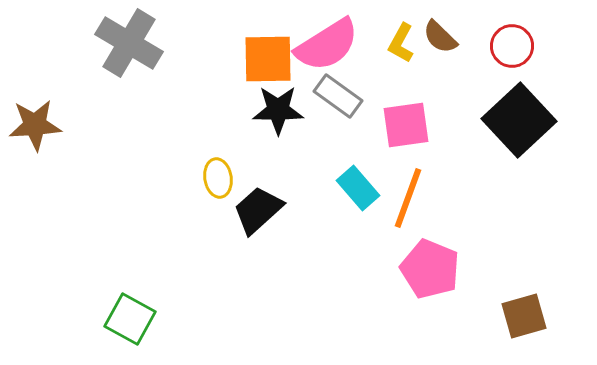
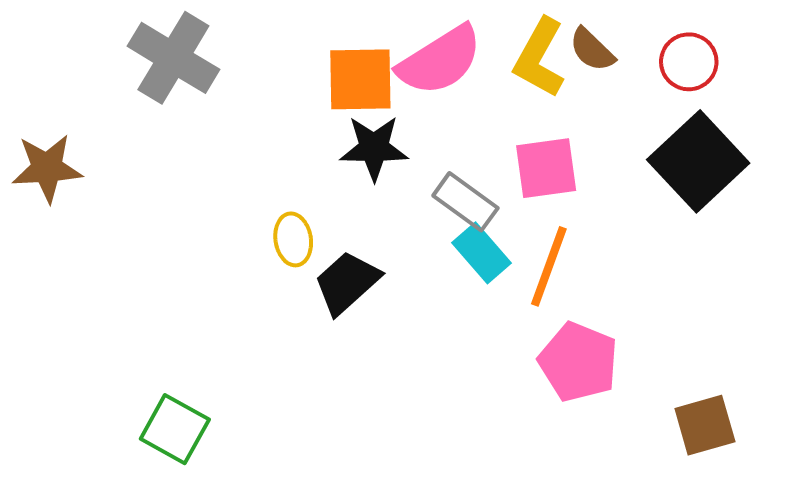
yellow L-shape: (401, 43) -> (539, 58), size x1.5
gray rectangle: (338, 96) -> (465, 202), moved

